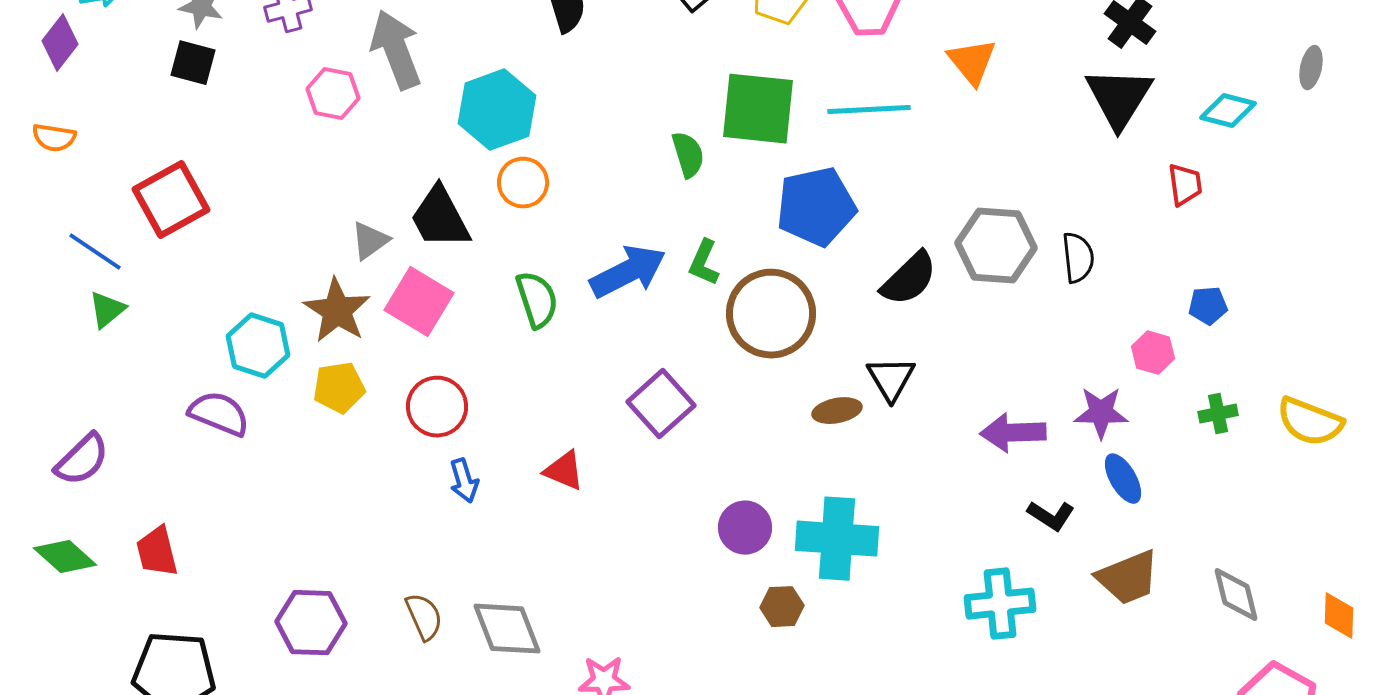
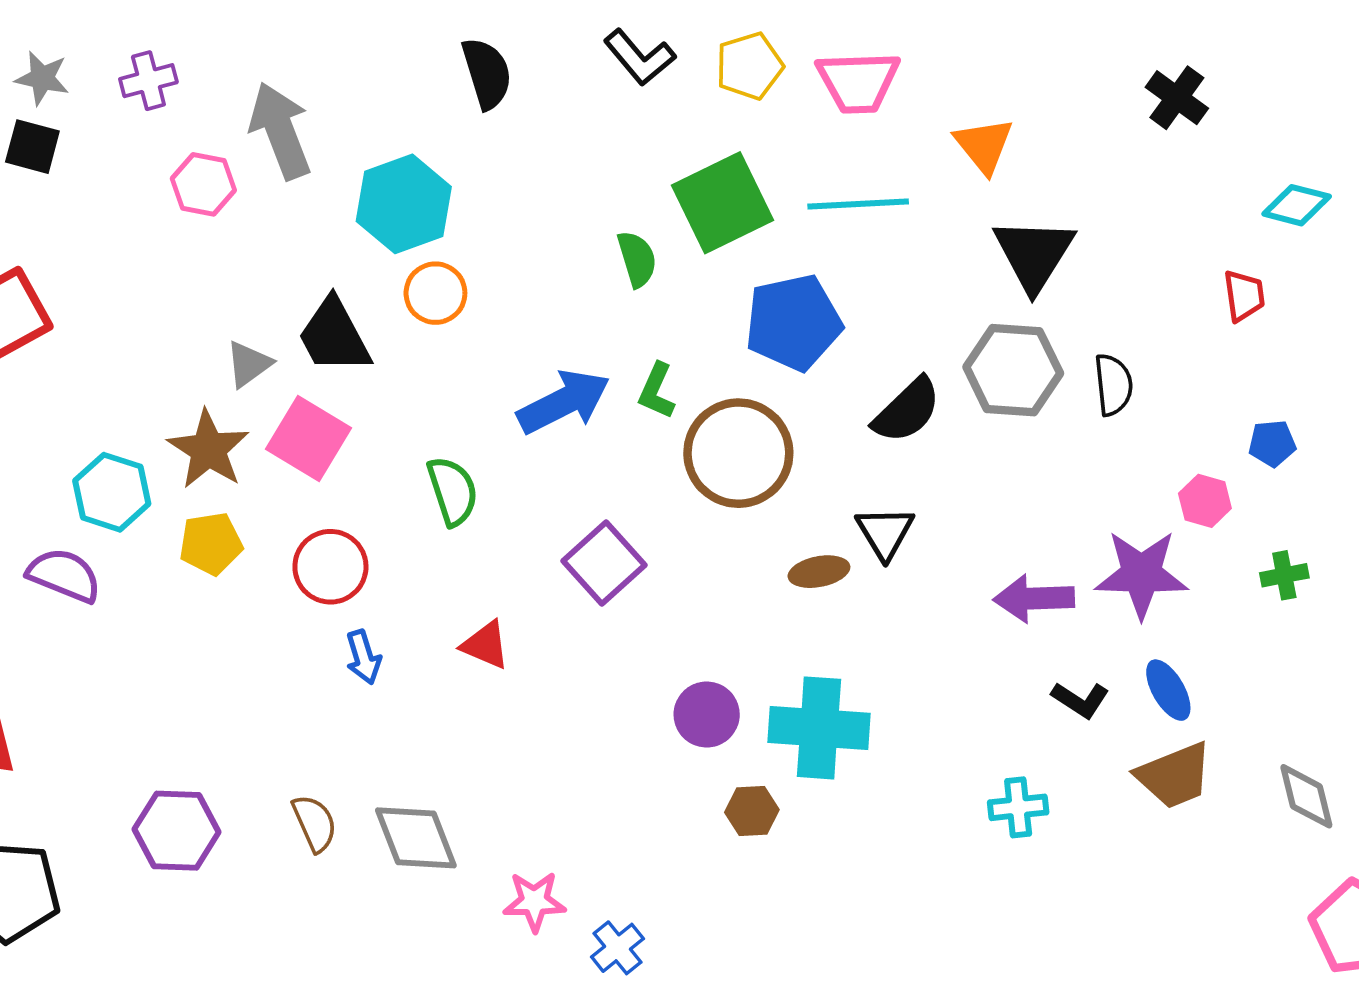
black triangle: (1119, 98) -> (1034, 254), moved
green square: (758, 109) -> (723, 203), turned -32
green semicircle: (537, 300) -> (453, 491), moved
purple star: (1101, 413) -> (1141, 574), size x1.4
blue ellipse: (1123, 479) -> (1168, 690), moved
cyan cross: (1000, 604) -> (1018, 807), size x0.7

